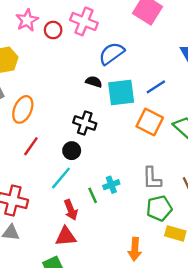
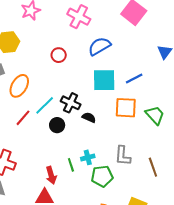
red circle: (53, 30) -> (59, 55), moved
black semicircle: (94, 82) -> (89, 117), moved
orange square: (150, 122) -> (126, 108), turned -30
cyan line: (61, 178) -> (45, 105), moved
green pentagon: (159, 208) -> (102, 176), moved

